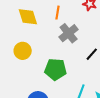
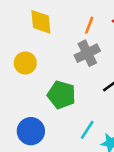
orange line: (58, 13) -> (89, 25), moved

